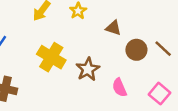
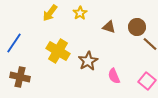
brown circle: (136, 50) -> (137, 27), moved

